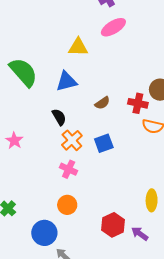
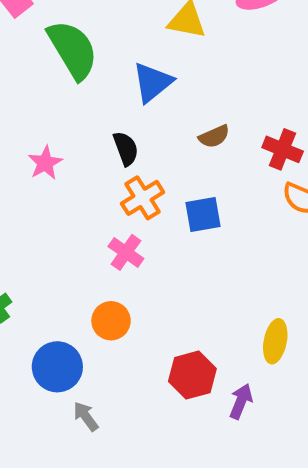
blue triangle: (66, 81) -> (152, 82), turned -35
pink star: (14, 141) -> (45, 163), moved
purple arrow: (140, 234) -> (241, 401), turned 66

